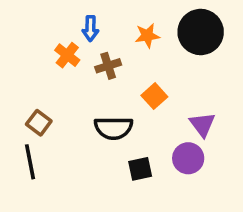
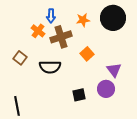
brown cross: (108, 66) -> (61, 37), size x1.5
brown square: (39, 123) -> (20, 58), moved
black semicircle: (113, 128) -> (50, 67), moved
black line: (30, 162) -> (17, 106), moved

